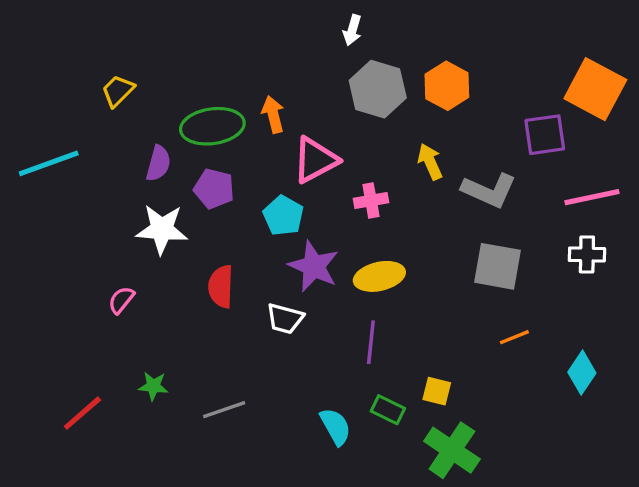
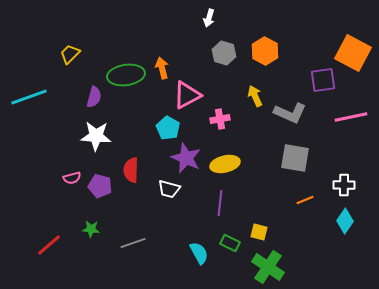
gray hexagon: (378, 89) -> (224, 53), size x0.7
purple pentagon: (214, 189) -> (100, 186), moved
white cross: (587, 254) -> (344, 185), moved
pink semicircle: (121, 300) -> (72, 178), turned -144

